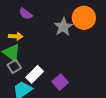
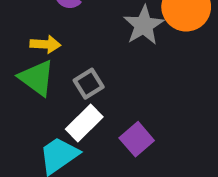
gray square: (14, 66) -> (89, 84), moved

